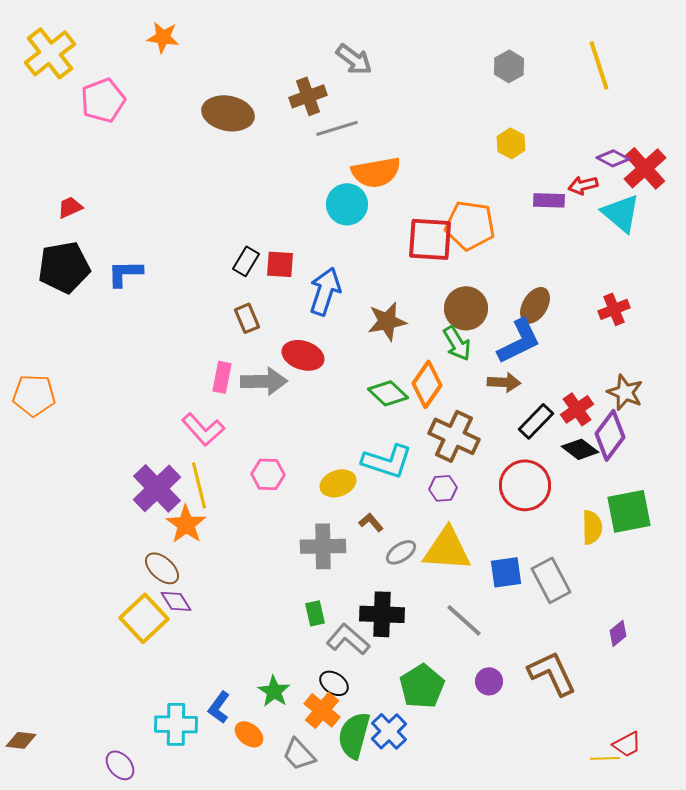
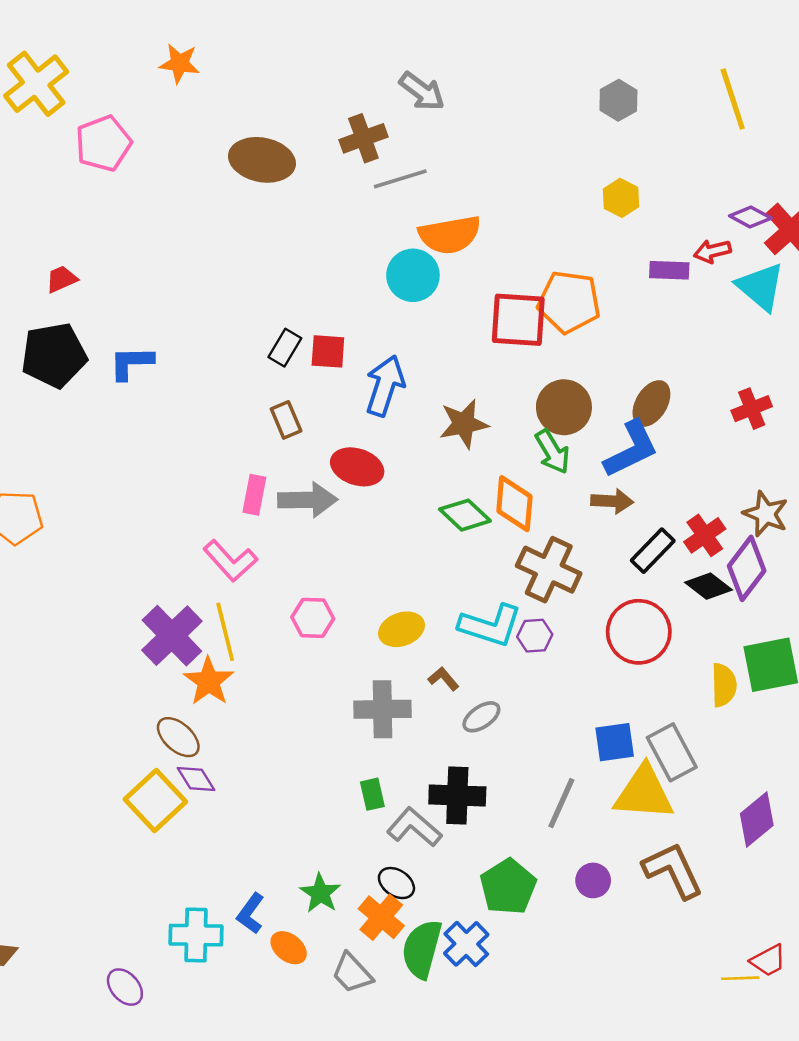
orange diamond: (427, 384) -> (514, 504), turned -30
cyan L-shape: (387, 461) -> (490, 625), moved
yellow triangle: (447, 549) -> (644, 793), moved
gray line: (464, 620) -> (561, 803), turned 72
purple diamond: (618, 633) -> (757, 820), size x1.6

